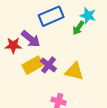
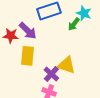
yellow rectangle: (33, 65) -> (28, 56), turned -60
purple cross: (48, 65) -> (51, 74), moved

